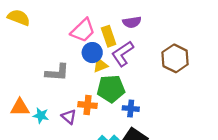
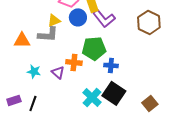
purple L-shape: (123, 54) -> (104, 18), turned -95
yellow triangle: (100, 65) -> (54, 20), moved
orange triangle: (20, 107) -> (22, 40), moved

